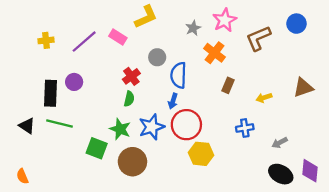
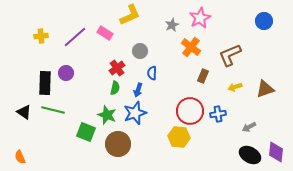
brown L-shape: (258, 38) -> (230, 55), moved
blue semicircle: (179, 75) -> (152, 73), moved, size x0.6
brown triangle: (303, 88) -> (265, 89), moved
blue arrow: (173, 101) -> (138, 90), moved
red circle: (186, 125) -> (190, 111), moved

